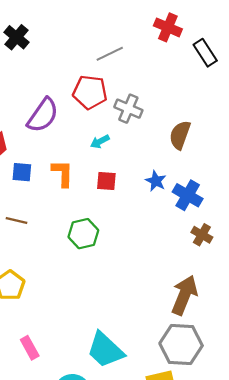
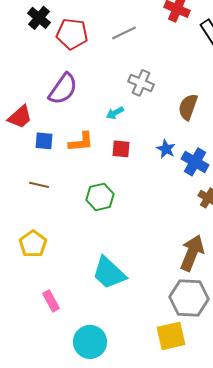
red pentagon: (90, 92) -> (72, 34), moved
orange L-shape: (63, 173) -> (81, 142), turned 84
cyan trapezoid: (105, 350) -> (109, 273), moved

